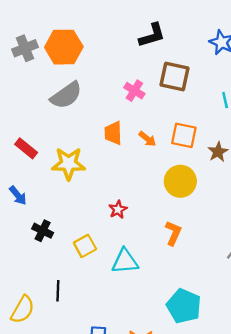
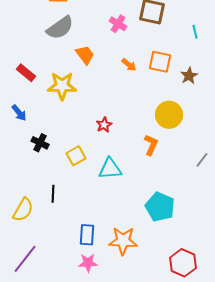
orange trapezoid: (113, 133) -> (85, 55), moved, turned 145
yellow circle: (180, 181) -> (169, 115), moved

